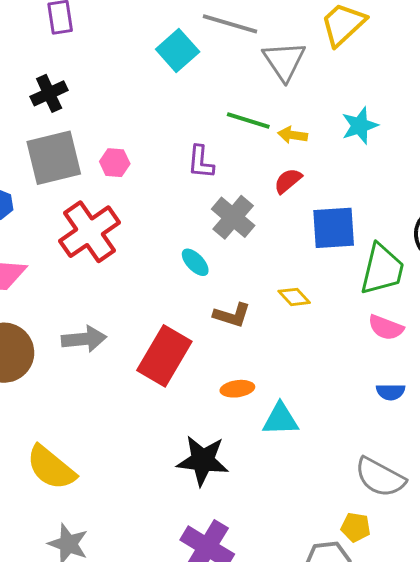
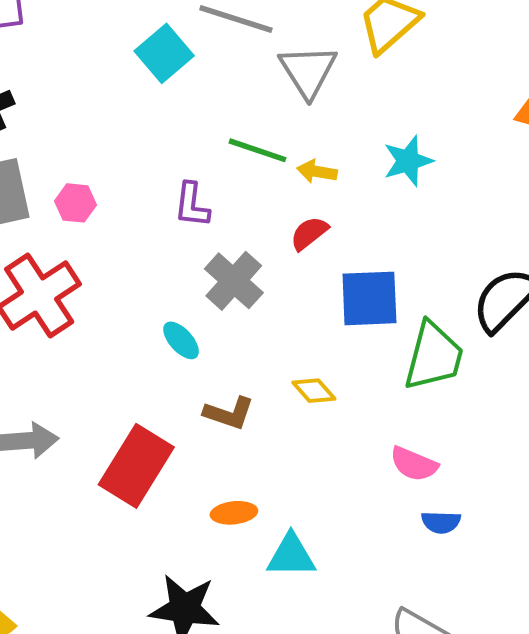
pink semicircle: (386, 327) -> (414, 464), moved

